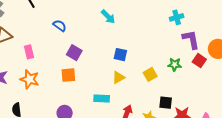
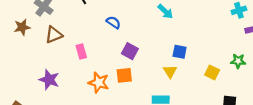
yellow square: (150, 74) -> (212, 72), turned -32
yellow triangle: (118, 77) -> (170, 71), moved, turned -32
orange star: (30, 79) -> (99, 83), moved

